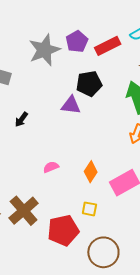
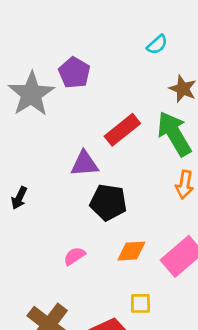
red rectangle: (108, 46) -> (122, 130), moved
black pentagon: (89, 84) -> (108, 202), moved, turned 30
orange diamond: (91, 172) -> (131, 251), turned 65

